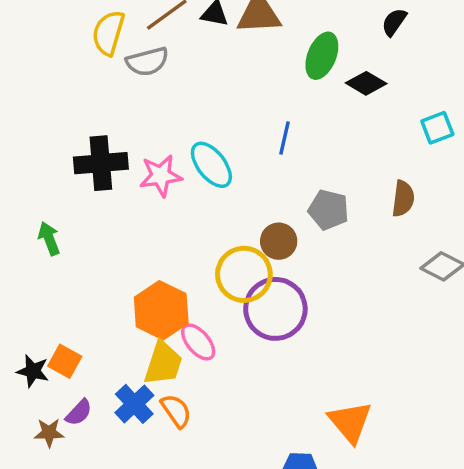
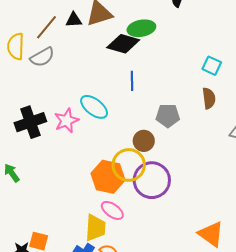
green ellipse: (322, 56) -> (141, 28), turned 72
black diamond: (366, 83) -> (123, 44), moved, size x1.4
cyan square: (437, 128) -> (212, 66), moved, turned -30
orange hexagon: (161, 310) -> (108, 177), moved

